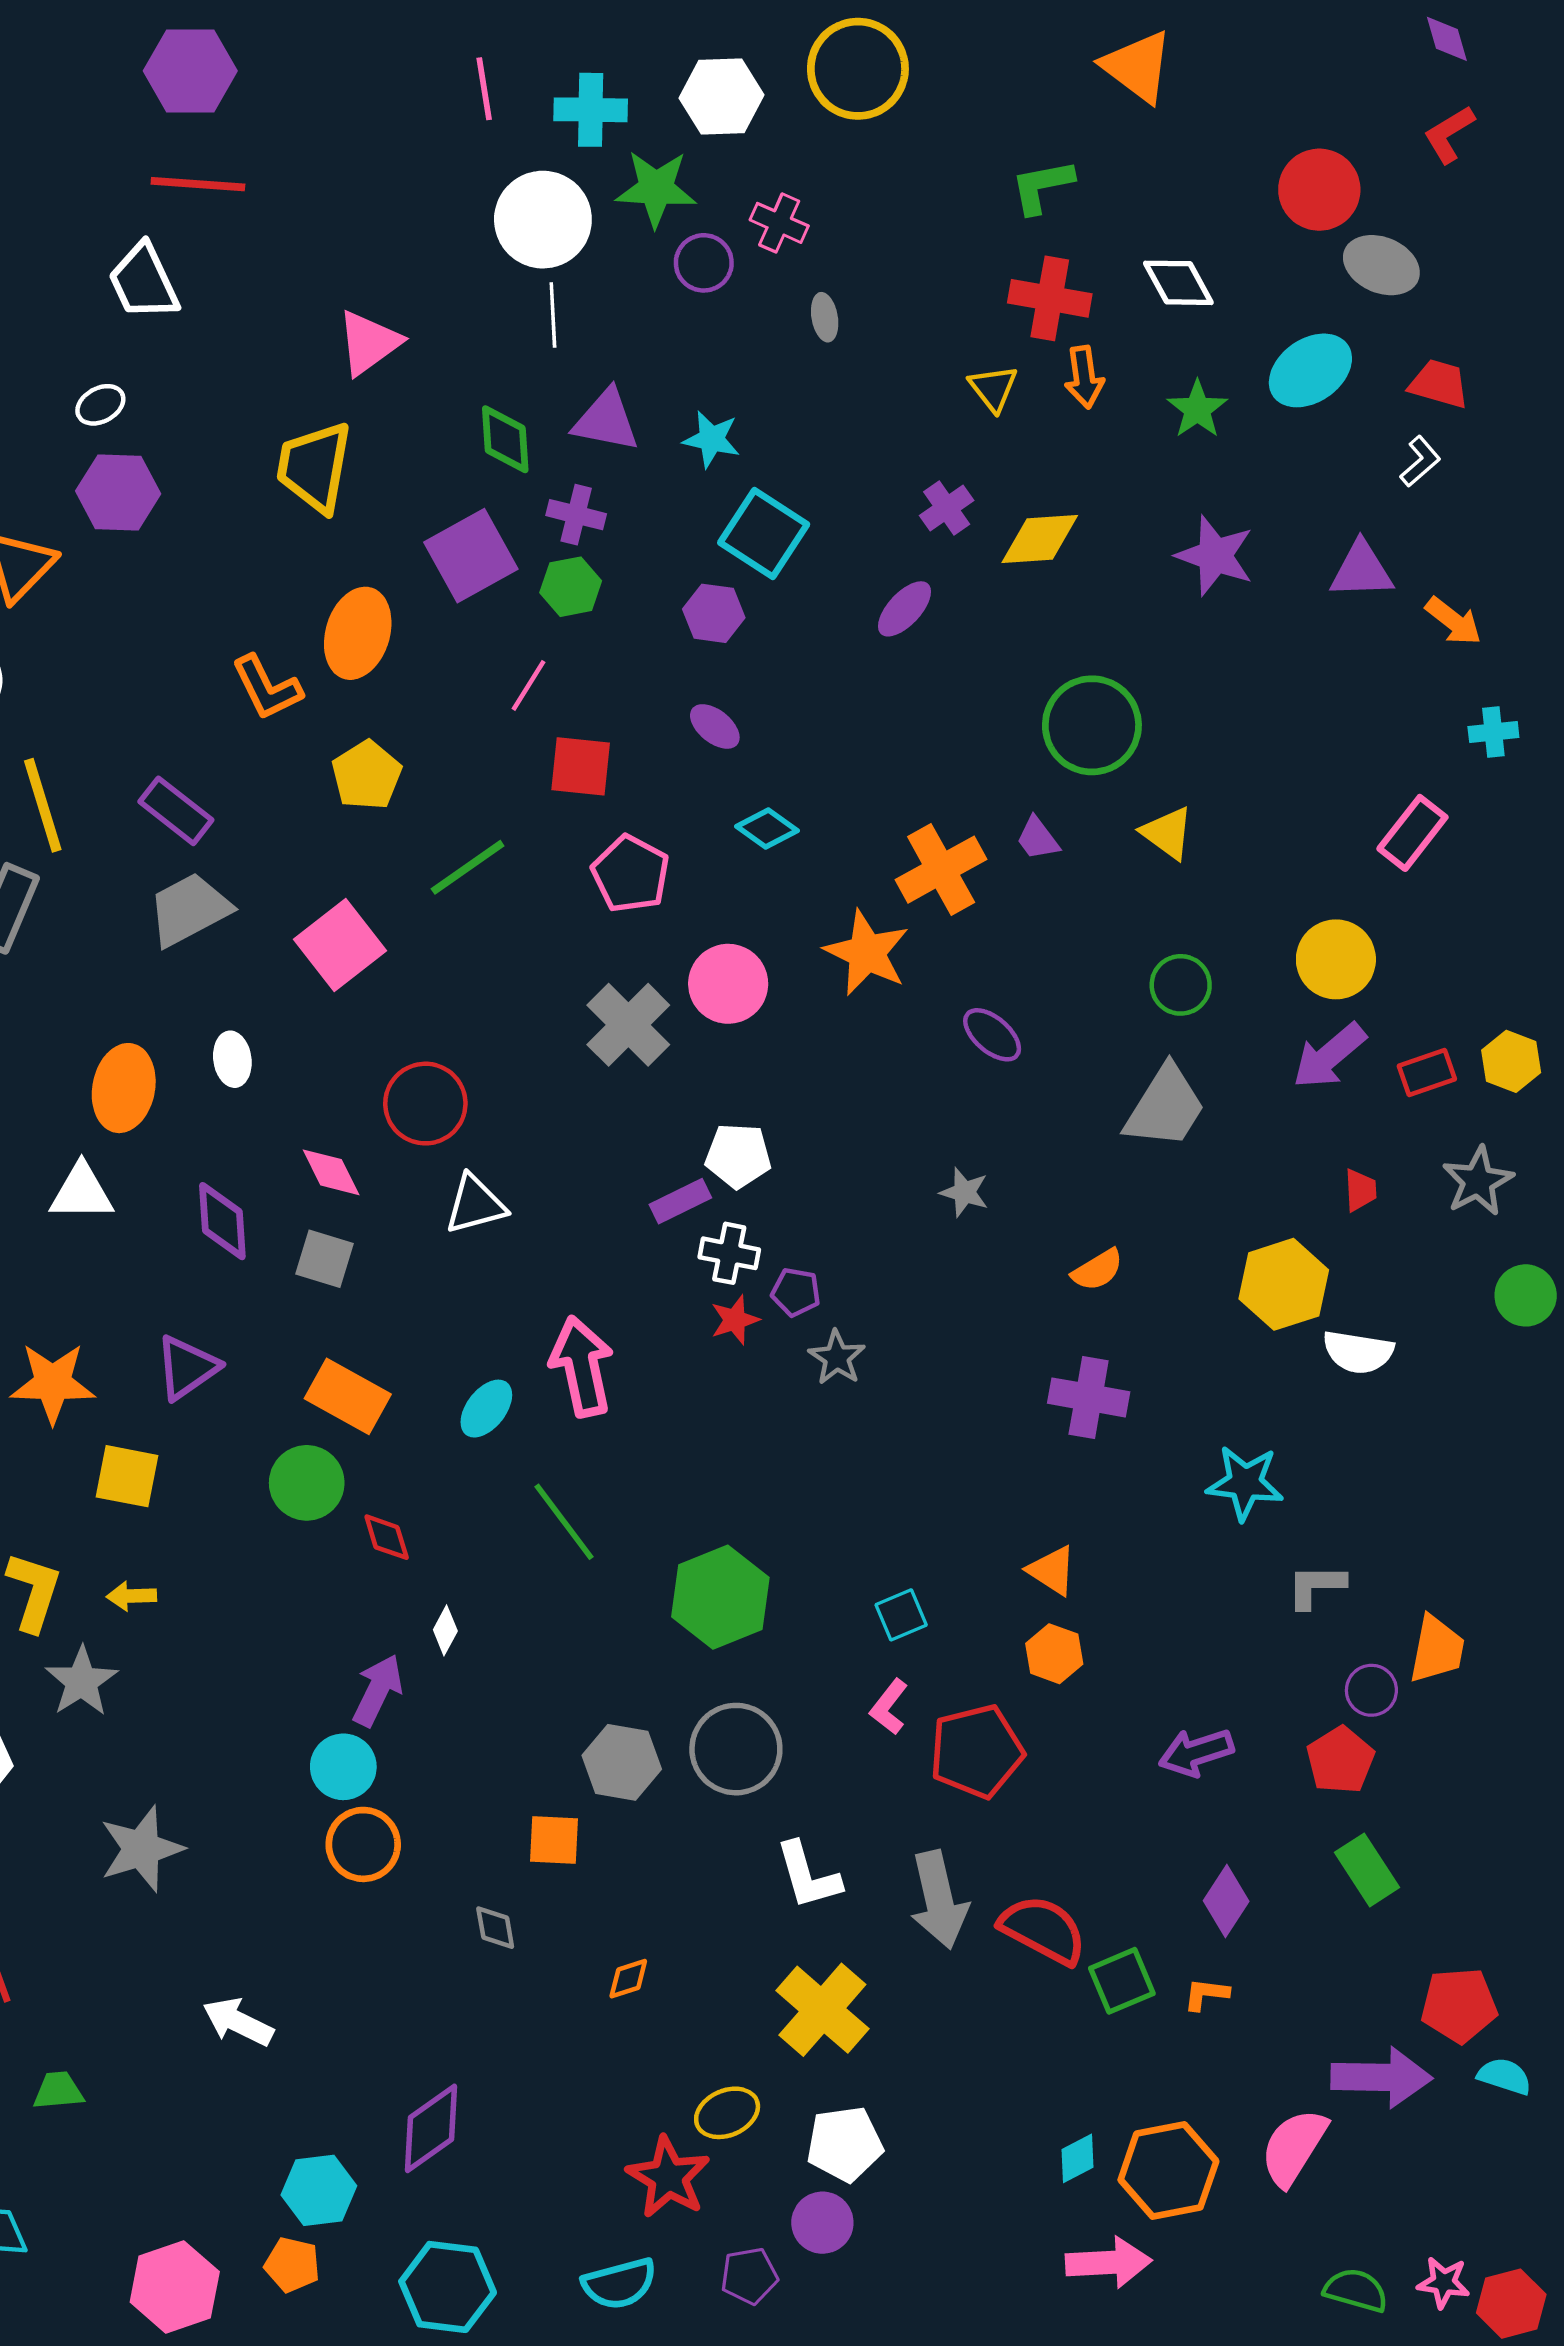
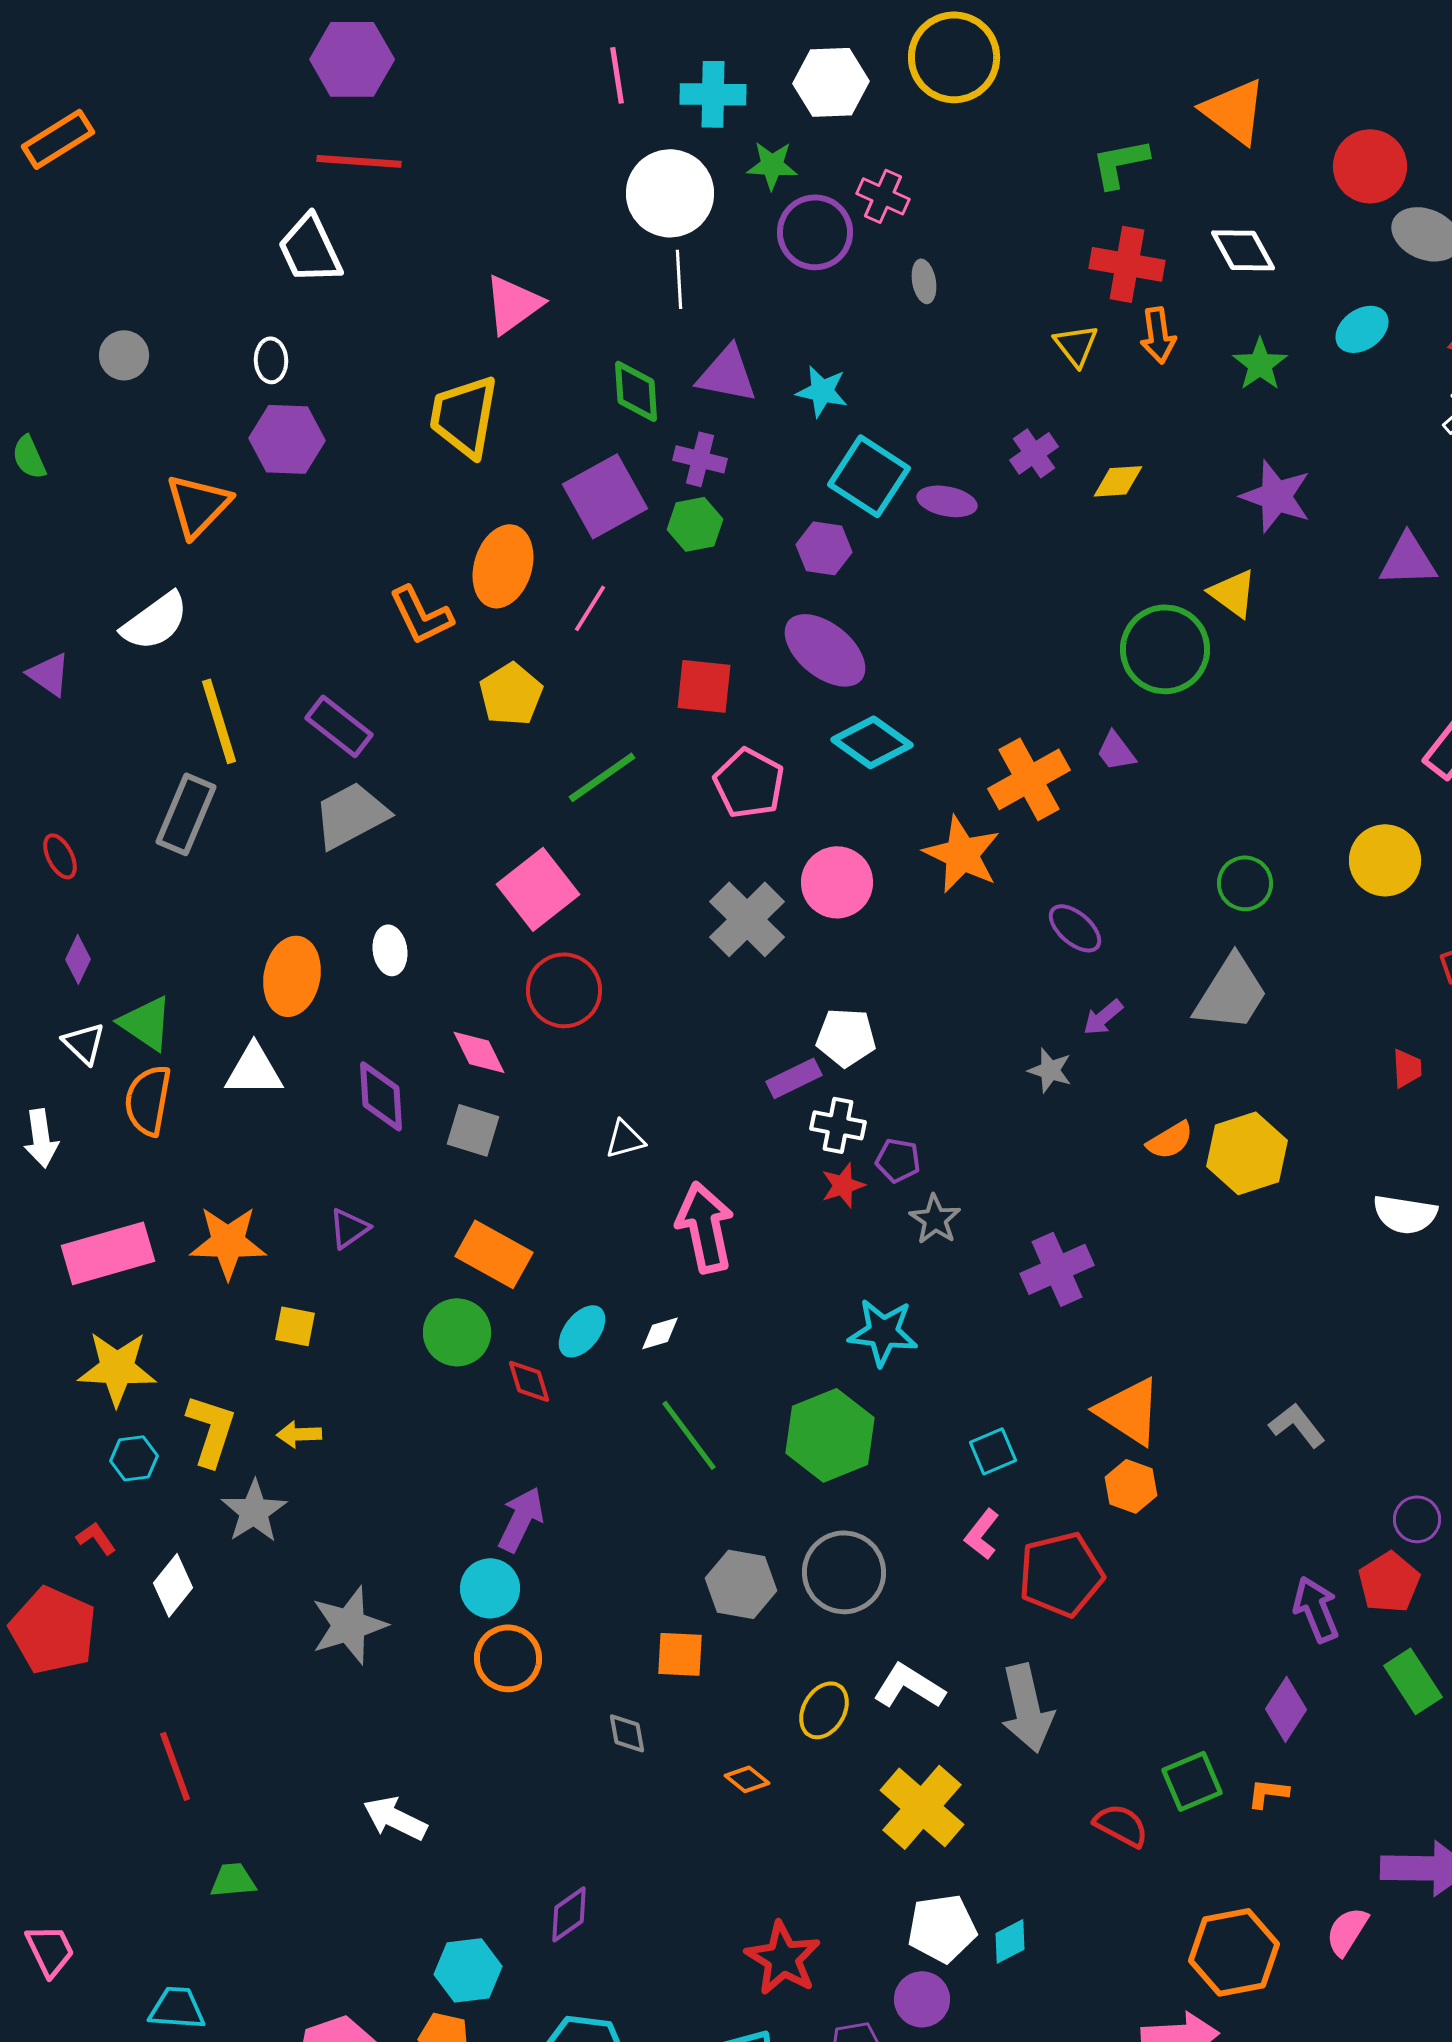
orange triangle: (1137, 67) -> (1234, 111), moved
green star: (656, 189) -> (772, 165), size x0.7
purple circle: (704, 263) -> (815, 232), size x1.4
cyan ellipse: (1310, 370) -> (1362, 329), size x0.7
white ellipse: (100, 405) -> (271, 360), turned -63
yellow diamond: (1040, 539) -> (1118, 481), size x0.7
purple triangle: (1361, 570) -> (1408, 560), moved
purple ellipse: (904, 609) -> (947, 501), moved, turned 58
pink line: (529, 685) -> (590, 608), moved
purple ellipse: (715, 726) -> (825, 650), size x1.8
cyan diamond: (767, 829) -> (872, 742), size x1.4
yellow triangle: (1167, 833) -> (1233, 593), moved
pink square: (340, 945) -> (538, 889), moved
purple arrow: (1329, 1056) -> (1103, 1017), moved, size x0.6
white triangle: (475, 1204) -> (625, 1139), moved, size x0.7
yellow hexagon: (1284, 1284) -> (1247, 1153), moved
purple triangle: (187, 1368) -> (349, 1228), size x0.7
purple cross: (1089, 1397) -> (1057, 1269), moved, turned -34
cyan ellipse: (486, 1409) -> (582, 1331), moved
yellow square: (127, 1476) -> (295, 1326), size x0.7
cyan star: (1245, 1483) -> (883, 1332), moved
green line: (564, 1522) -> (689, 1435), moved
orange triangle: (1052, 1570) -> (1129, 1411), size x1.5
gray L-shape: (1316, 1586) -> (1297, 1425), moved, turned 52
white diamond: (445, 1630) -> (660, 1333), moved, turned 45
purple arrow: (1196, 1752) -> (1316, 1609), moved, turned 86
gray star: (141, 1849) -> (349, 1625), moved
white L-shape: (808, 1875) -> (909, 1686), turned 138
red semicircle: (1043, 1930) -> (1121, 1825), moved, size x0.7
orange diamond: (628, 1979) -> (747, 1779), turned 57
yellow ellipse: (727, 2113) -> (824, 1710), moved, turned -36
purple diamond: (431, 2128) -> (569, 1914), size x0.7
pink semicircle: (1294, 2147) -> (1347, 1931), size x0.7
cyan diamond: (1078, 2158) -> (1010, 1941), moved

